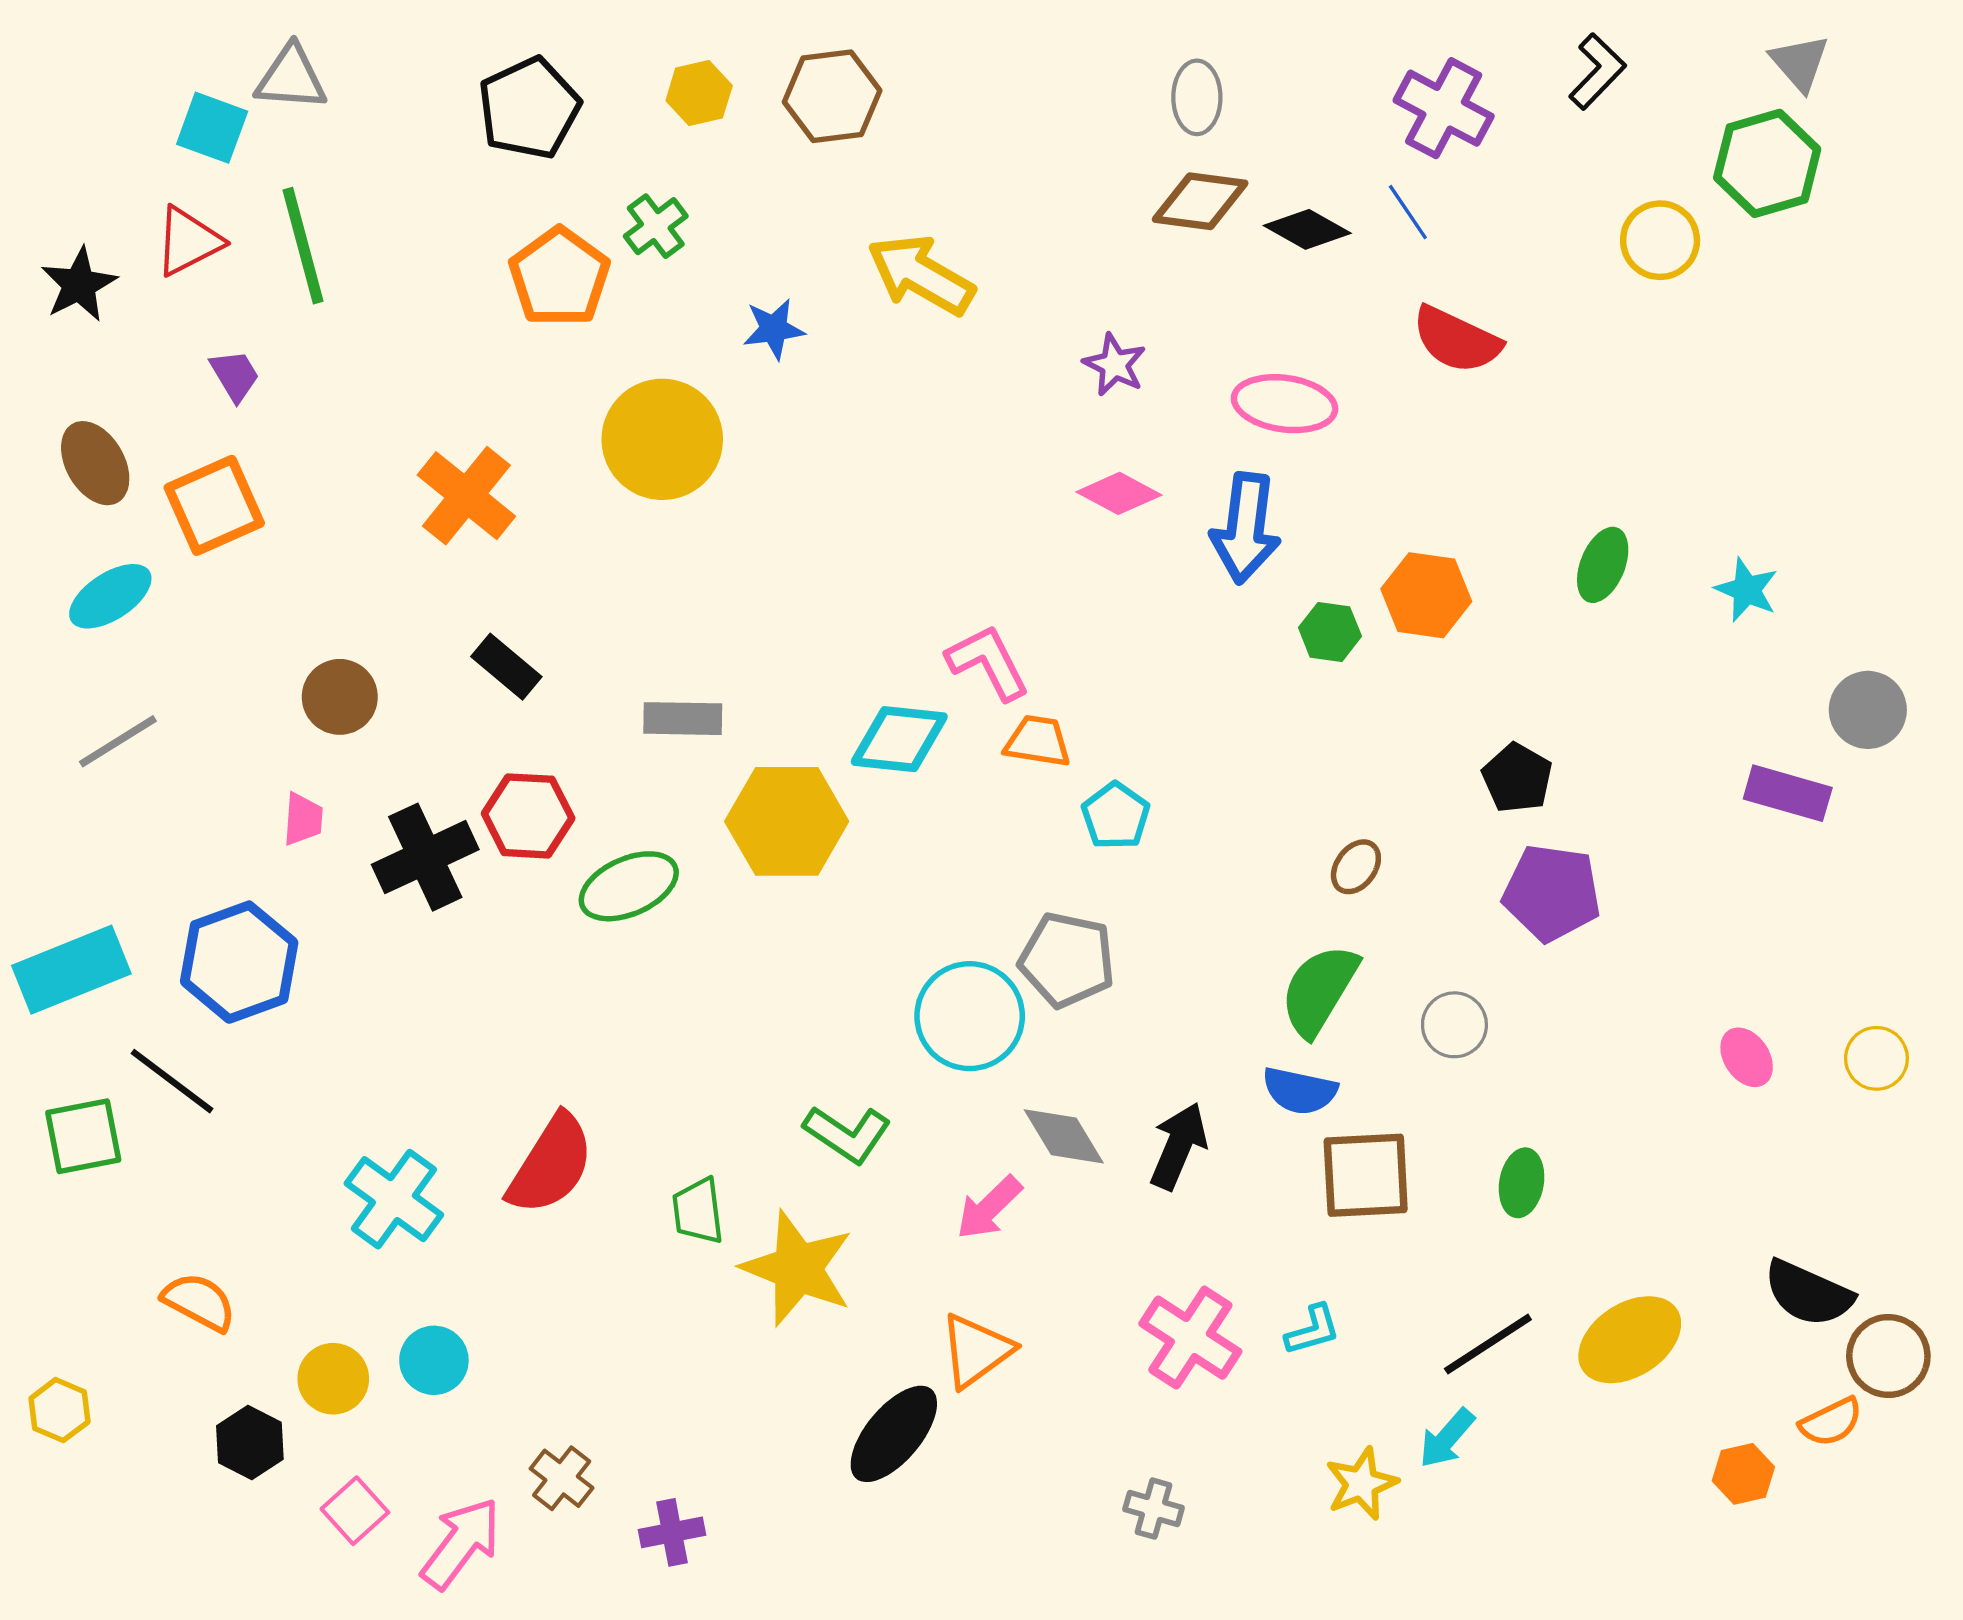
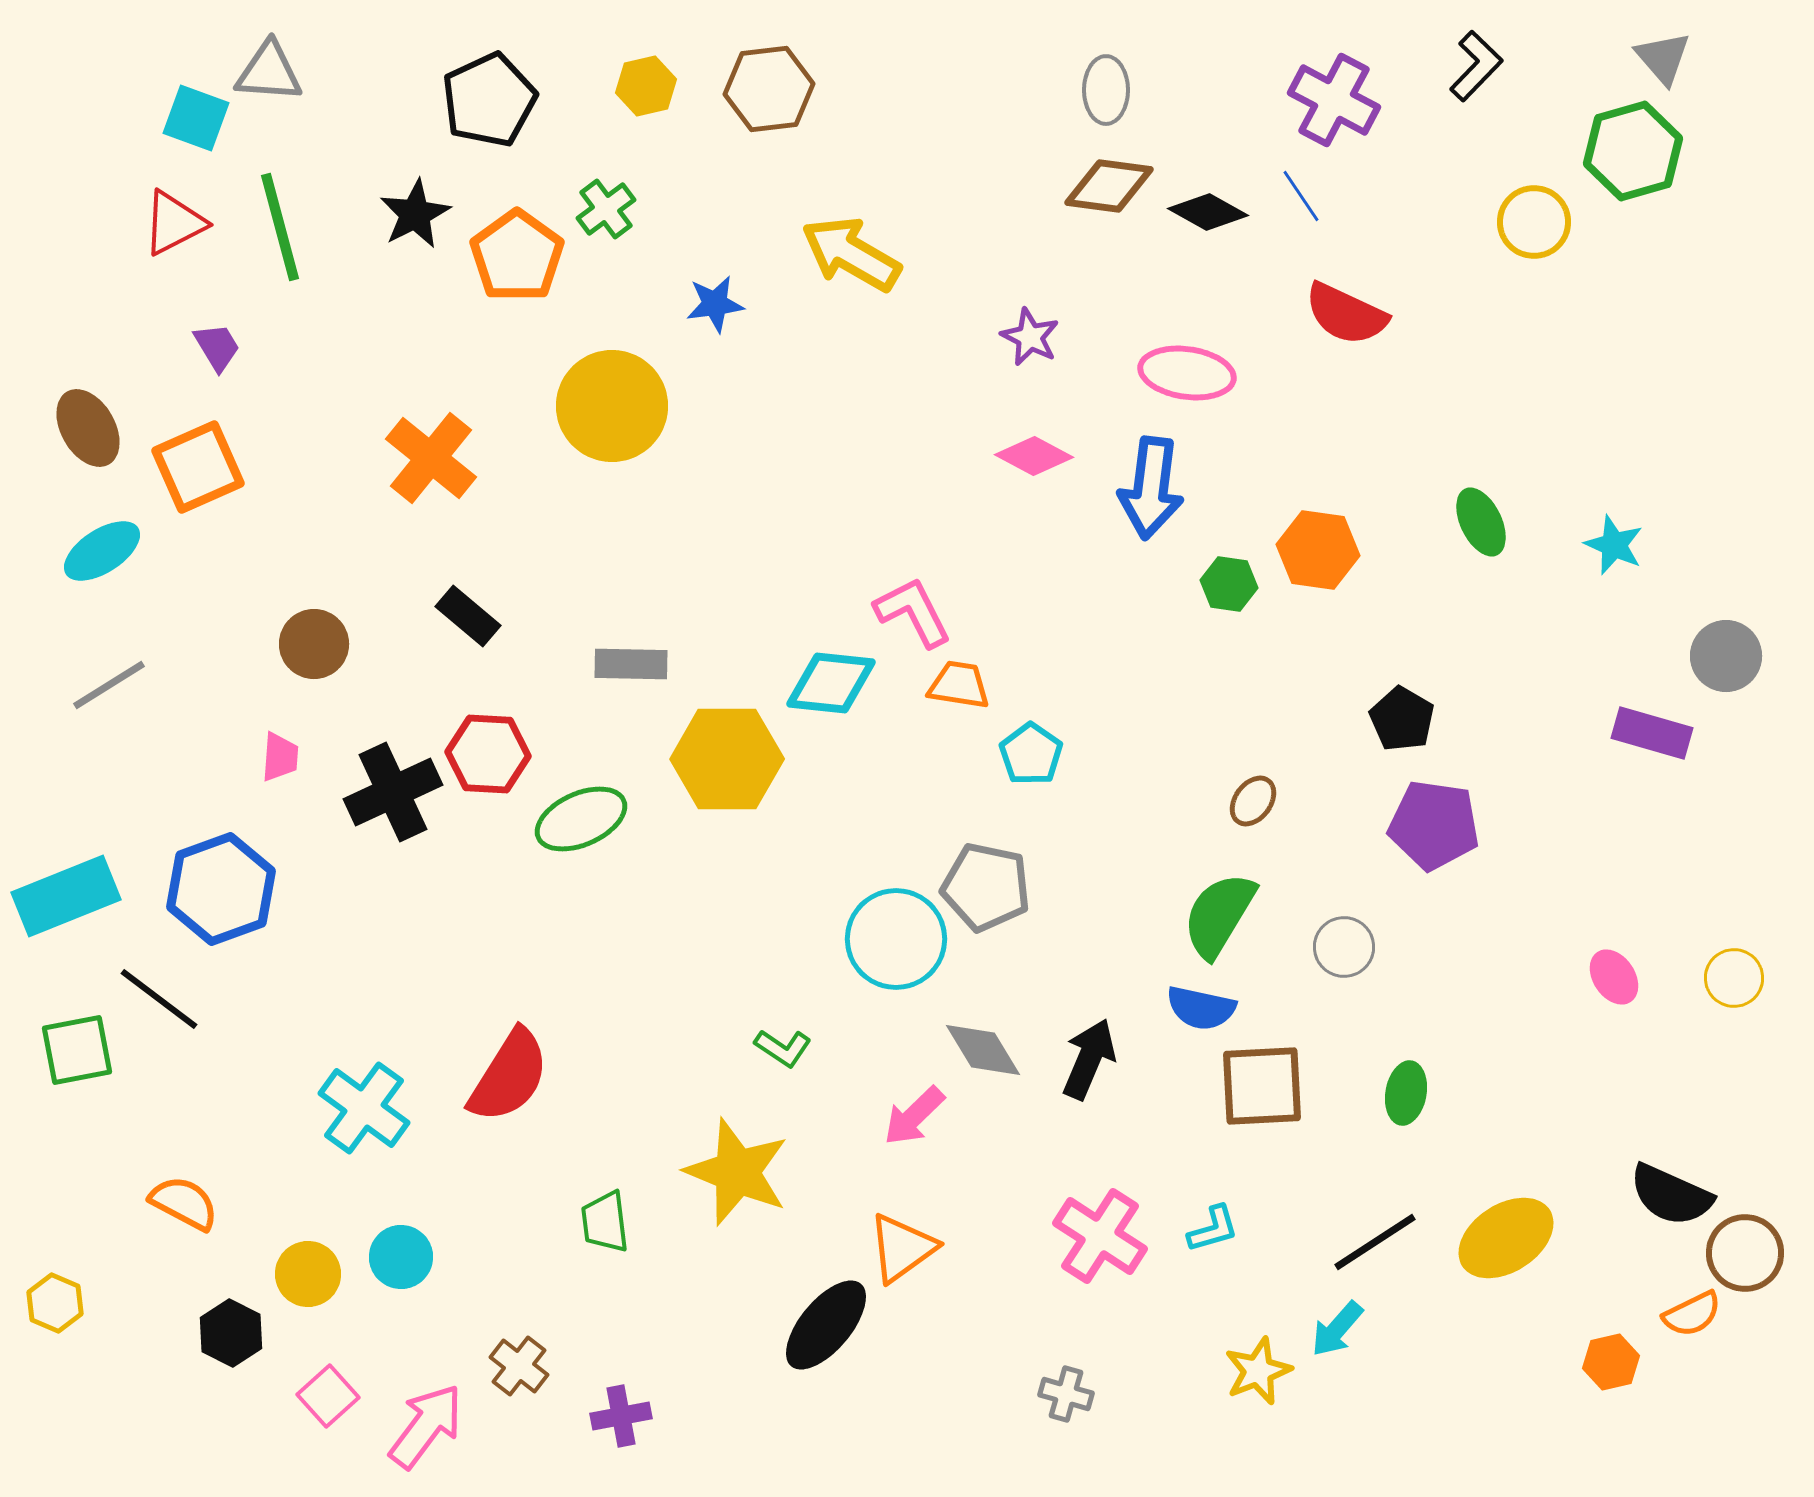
black star: (79, 285) -> (415, 214), moved
green ellipse: (1603, 565) -> (1481, 522), turned -48
green L-shape: (847, 1134) -> (783, 1048), size x0.7
green trapezoid: (698, 1211) -> (605, 1222), moved

